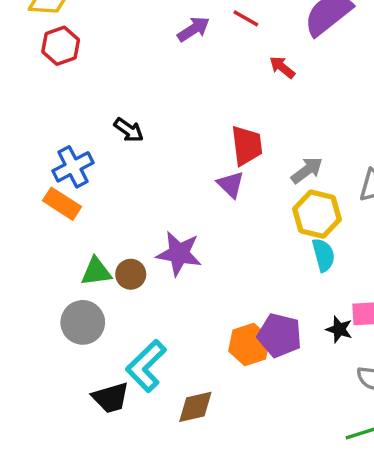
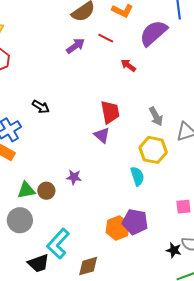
gray arrow: (307, 170) -> (156, 116), moved, turned 102
purple star: (179, 253) -> (74, 177), size x0.6
cyan semicircle: (323, 255) -> (137, 176), moved
black star: (339, 329) -> (174, 250), moved

